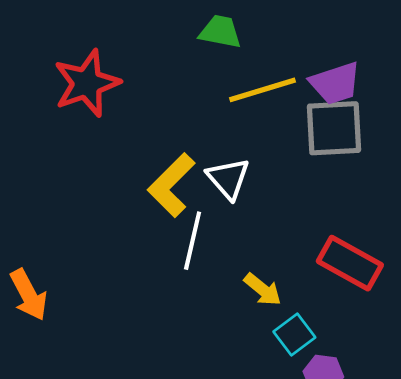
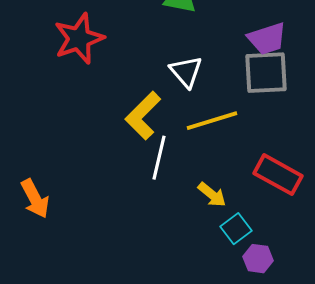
yellow line: (263, 90) -> (212, 121), moved
white triangle: (228, 178) -> (186, 72), moved

